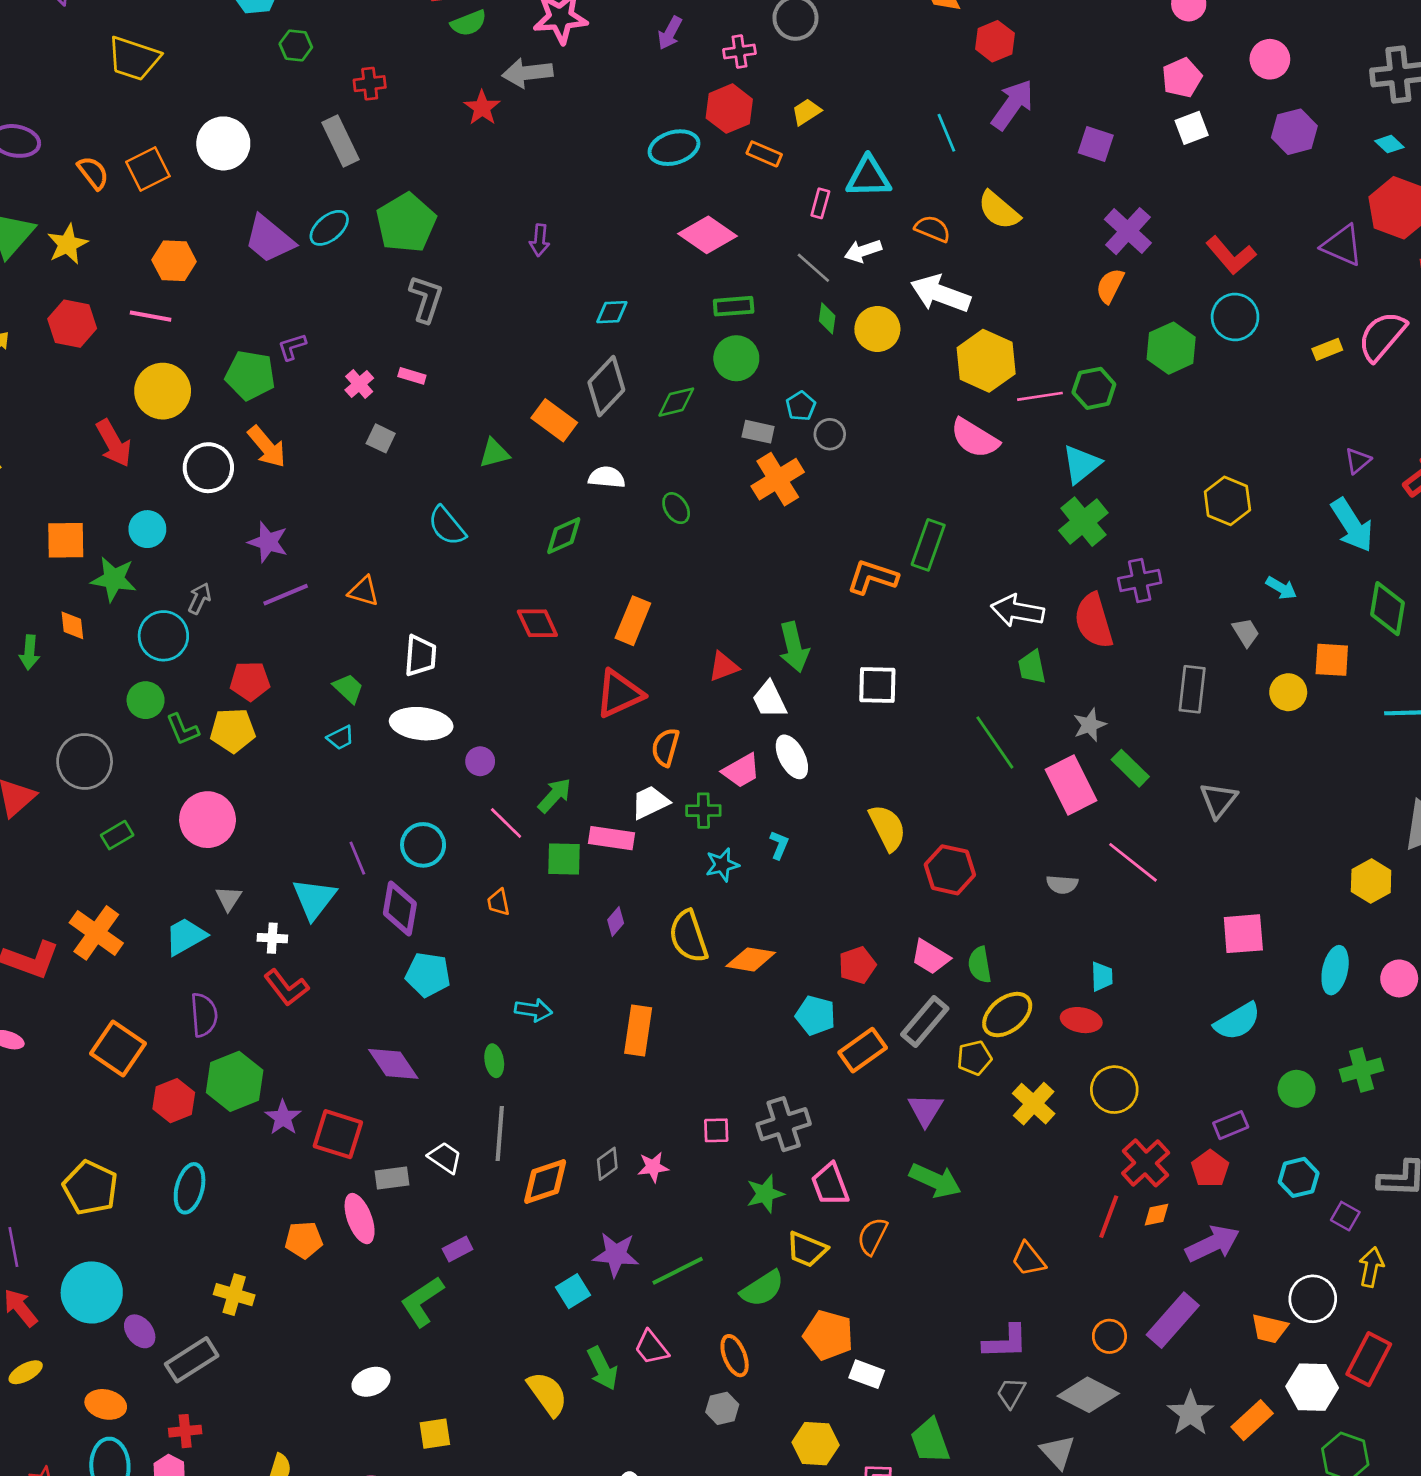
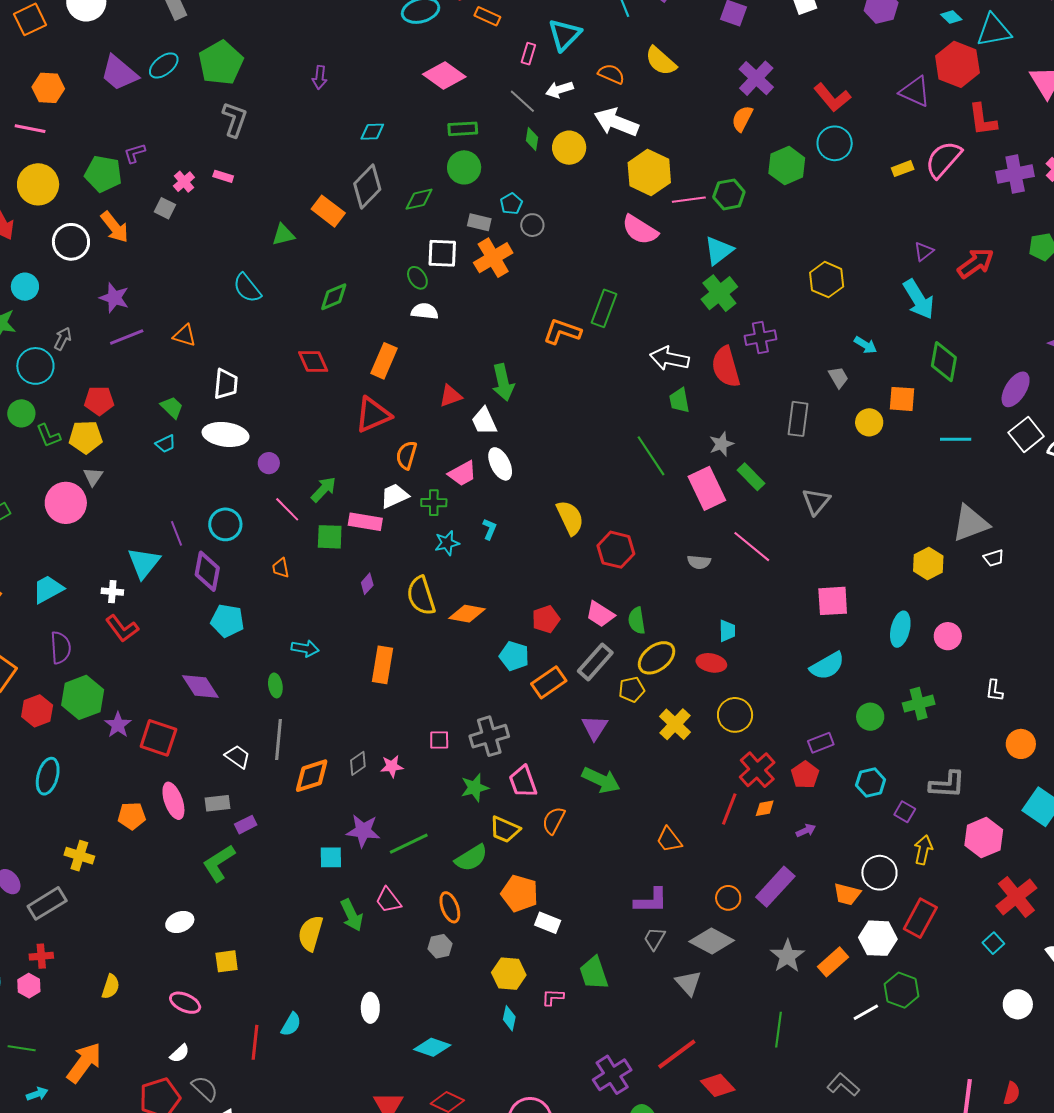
cyan triangle: (869, 177) -> (565, 35), turned -45
gray square: (381, 438) -> (165, 208), moved
white semicircle: (607, 477) -> (425, 311), moved
white square: (877, 685) -> (442, 253), moved
gray triangle: (229, 898) -> (93, 477), moved
gray rectangle: (392, 1178) -> (218, 803), moved
purple arrow: (1213, 1244) -> (806, 830), size x0.5
cyan square: (573, 1291) -> (331, 857), turned 30
yellow semicircle: (547, 1394) -> (311, 933), turned -129

